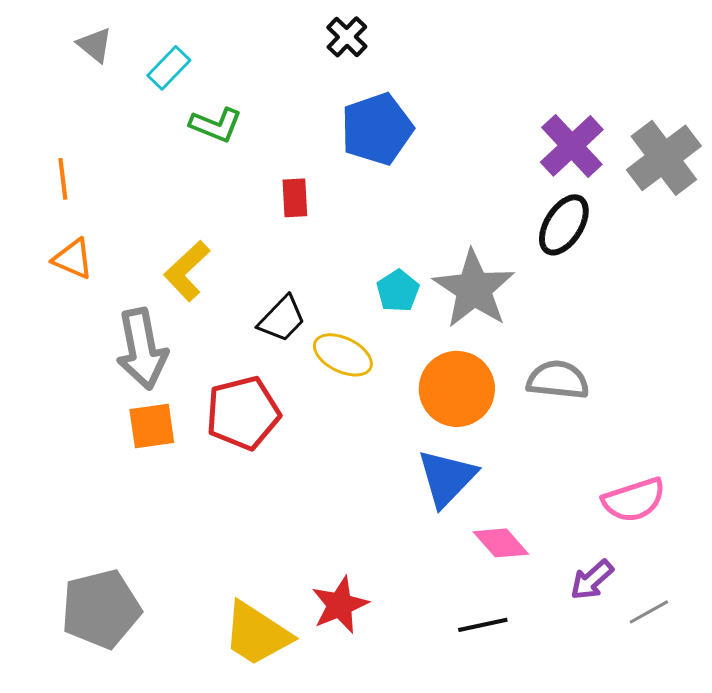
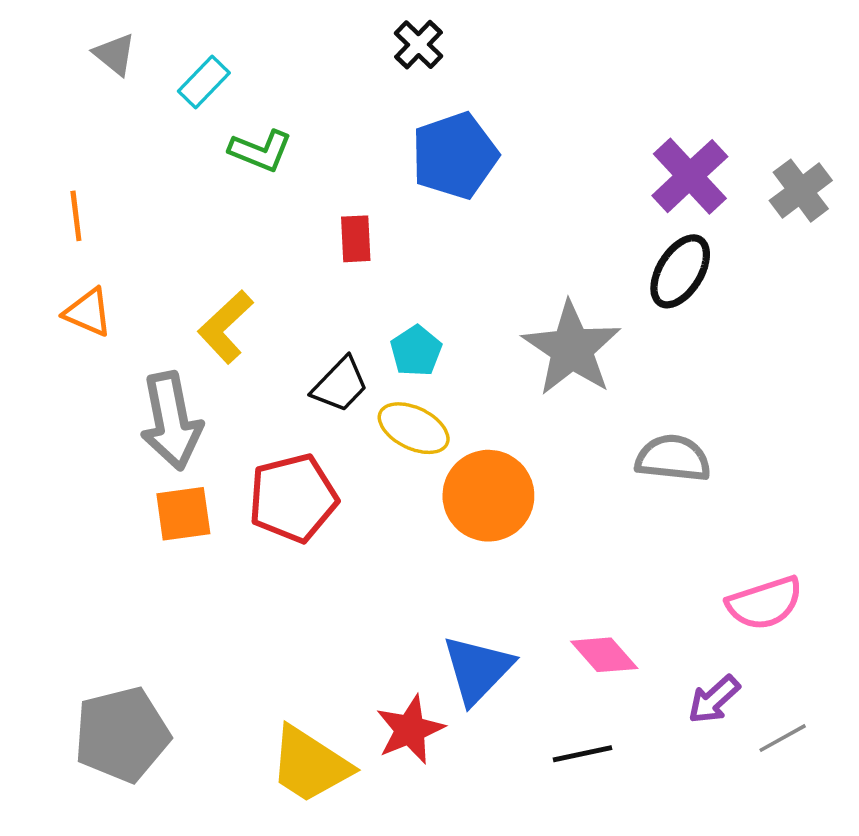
gray cross: (664, 158) -> (801, 191), size x0.7
cyan pentagon: (398, 291) -> (416, 351), moved
orange circle: (457, 389) -> (488, 496), moved
blue triangle: (447, 478) -> (478, 669), moved

